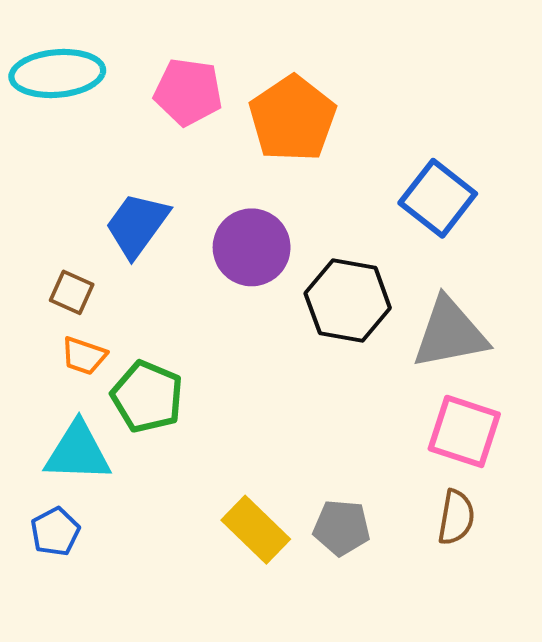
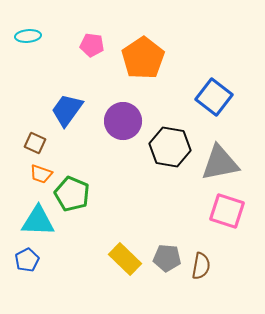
cyan ellipse: (57, 74) -> (28, 36), size x0.6
pink pentagon: (188, 92) -> (92, 45), size x0.7
brown semicircle: (456, 517) -> (201, 266), moved

